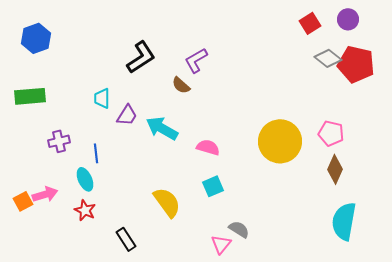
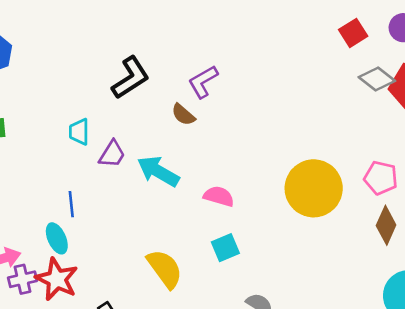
purple cross: (59, 141) -> (23, 279), moved
red star: (85, 210) -> (57, 279), size x1.5

